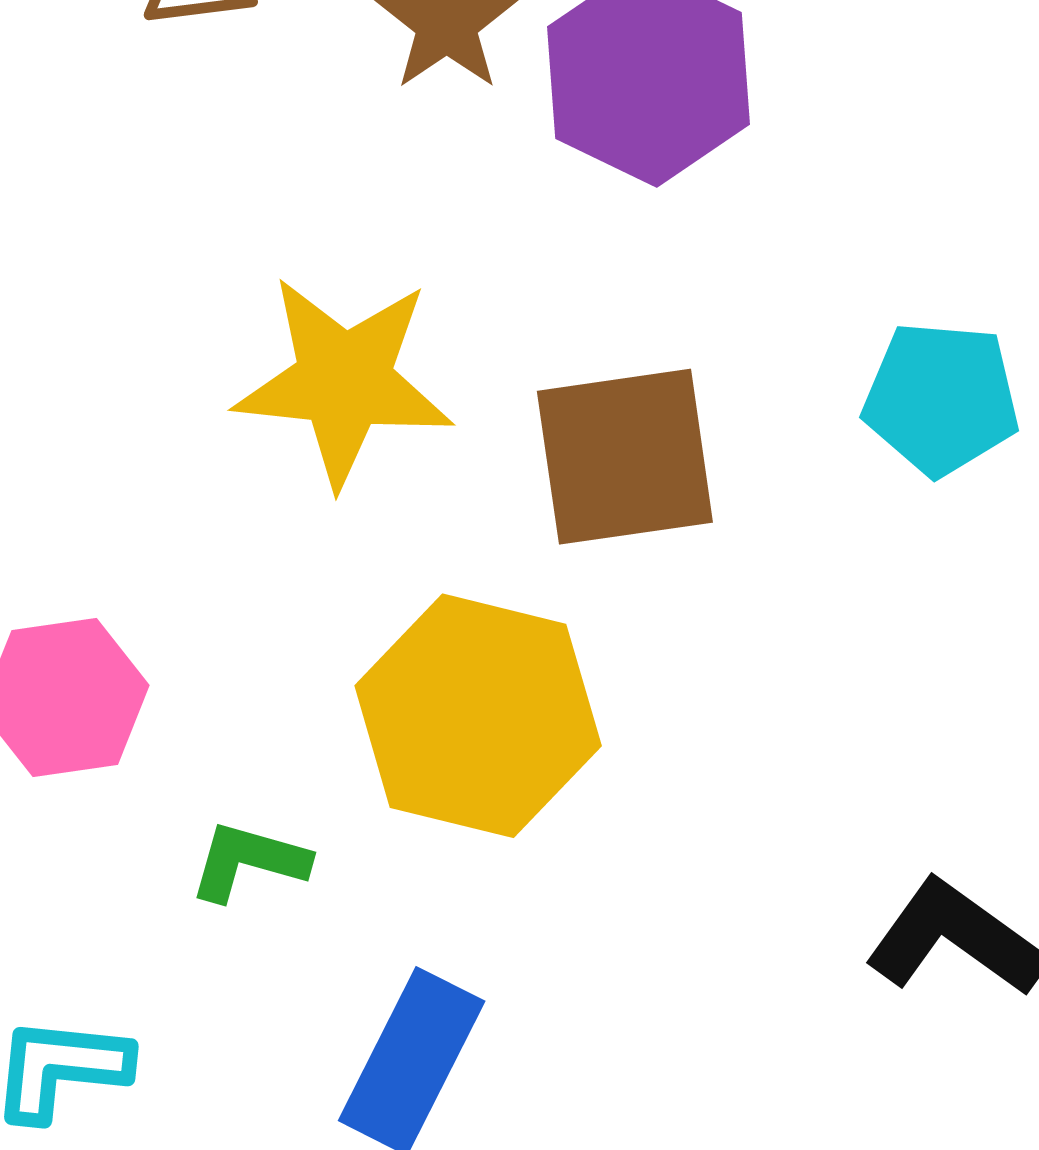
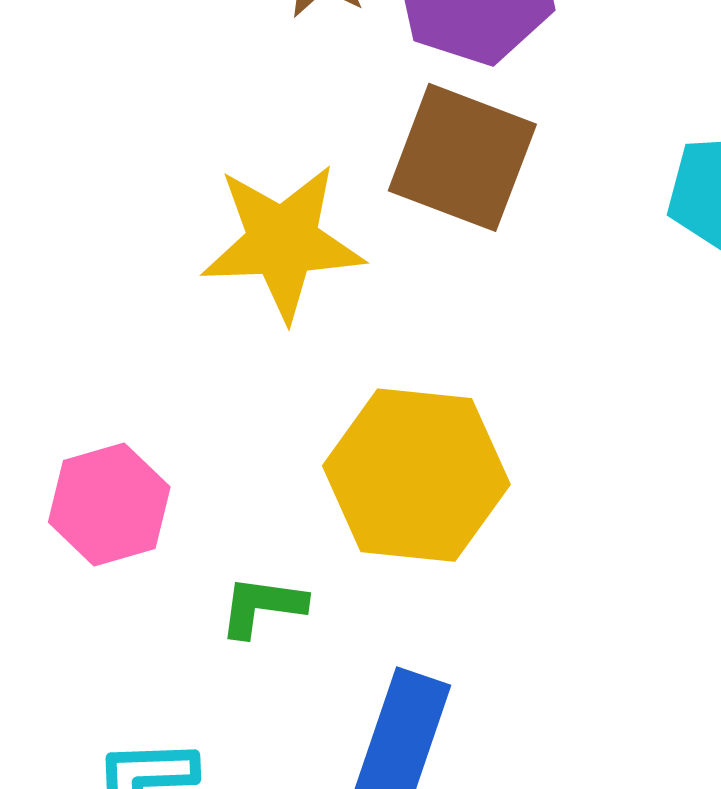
brown square: (625, 457) -> (462, 157), moved, turned 37

